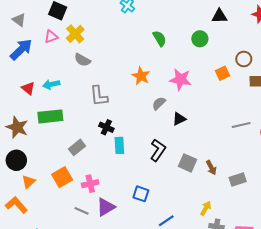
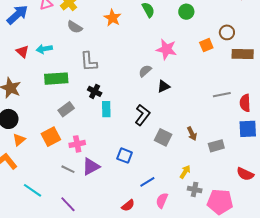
orange star: (141, 76) -> (112, 18), moved
green rectangle: (50, 116) -> (56, 79), moved
gray square: (188, 163) -> (163, 137), moved

